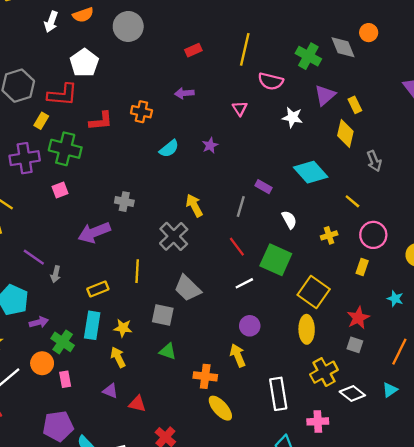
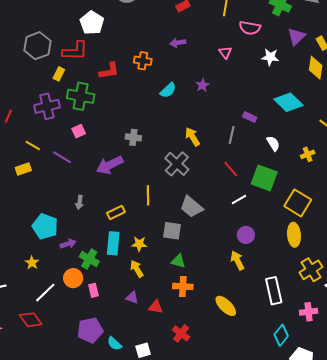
purple line: (34, 257) -> (62, 157), moved
orange cross: (205, 376) -> (183, 286), moved

